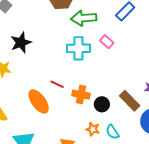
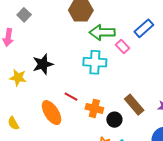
pink rectangle: (107, 42) -> (123, 46), moved
black star: (21, 43) -> (43, 64), moved
brown rectangle: (130, 101) -> (134, 105), moved

